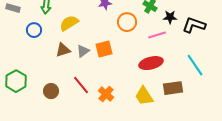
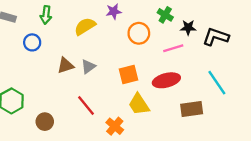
yellow semicircle: (69, 23) -> (85, 26), moved
orange square: (104, 49) -> (129, 75), moved
brown circle: (51, 91) -> (45, 122), moved
orange cross: (106, 94) -> (115, 126), moved
yellow trapezoid: (144, 96) -> (139, 104), moved

